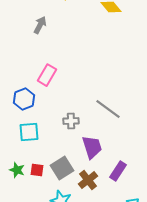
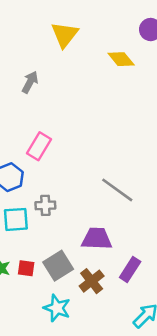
gray cross: (71, 121) -> (45, 205), moved
purple trapezoid: (92, 147) -> (97, 239), turned -70

